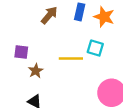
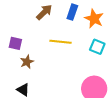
cyan square: (95, 48) -> (97, 47), moved
yellow line: (71, 58) -> (60, 42), moved

